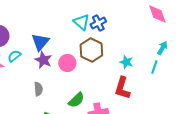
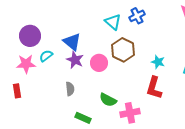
blue cross: (98, 23) -> (137, 16), moved
blue triangle: (40, 42) -> (72, 42), turned -30
green semicircle: (76, 100) -> (108, 100), turned 72

